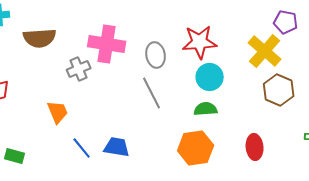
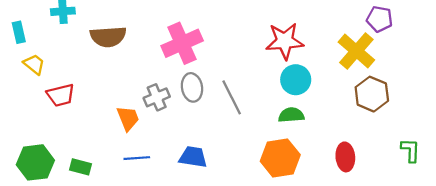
pink cross: (107, 44) -> (182, 43), turned -33
gray ellipse: (156, 55) -> (192, 87), moved
gray cross: (79, 69) -> (157, 97), moved
blue line: (82, 148) -> (137, 158), moved, turned -55

